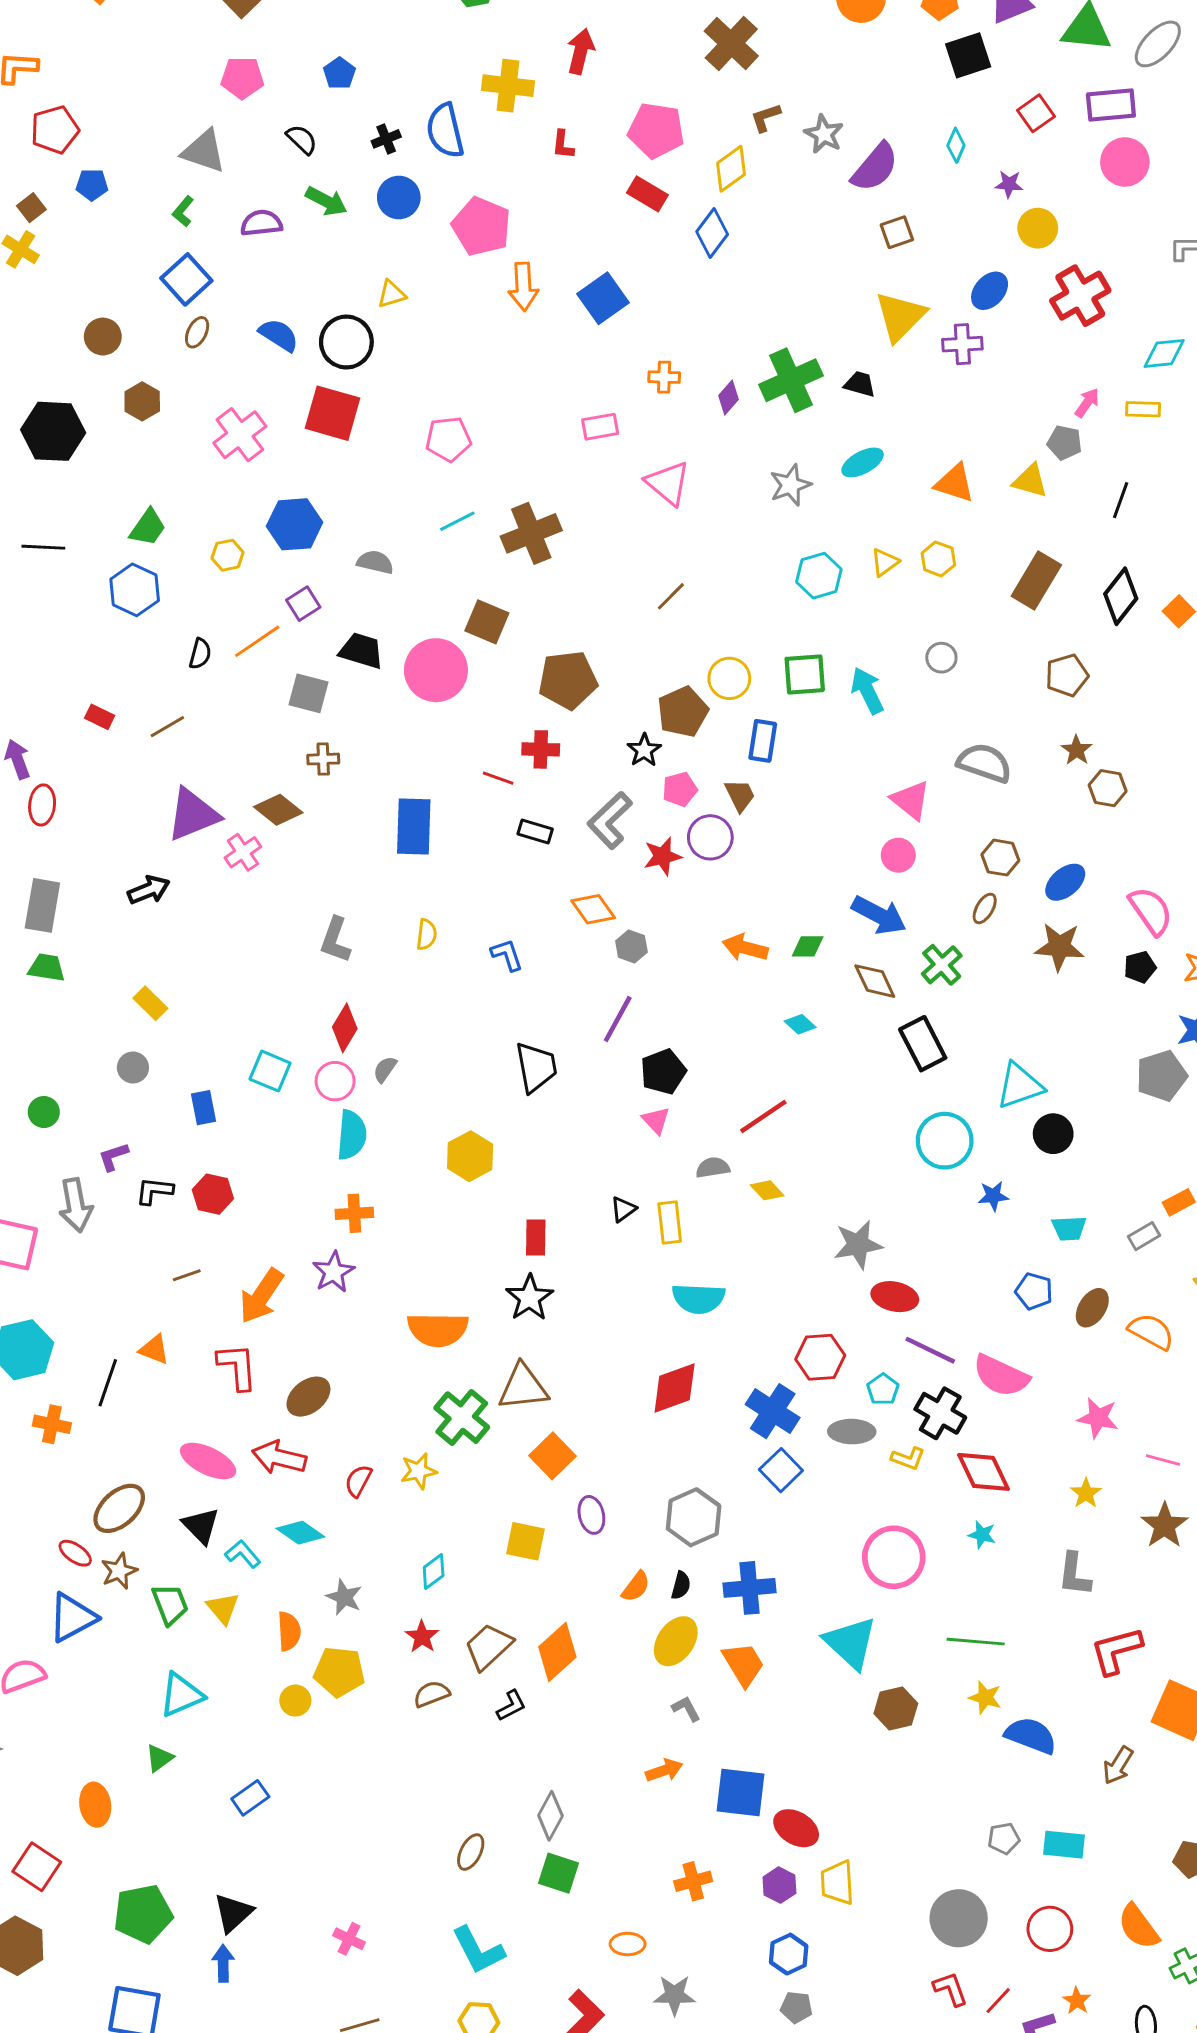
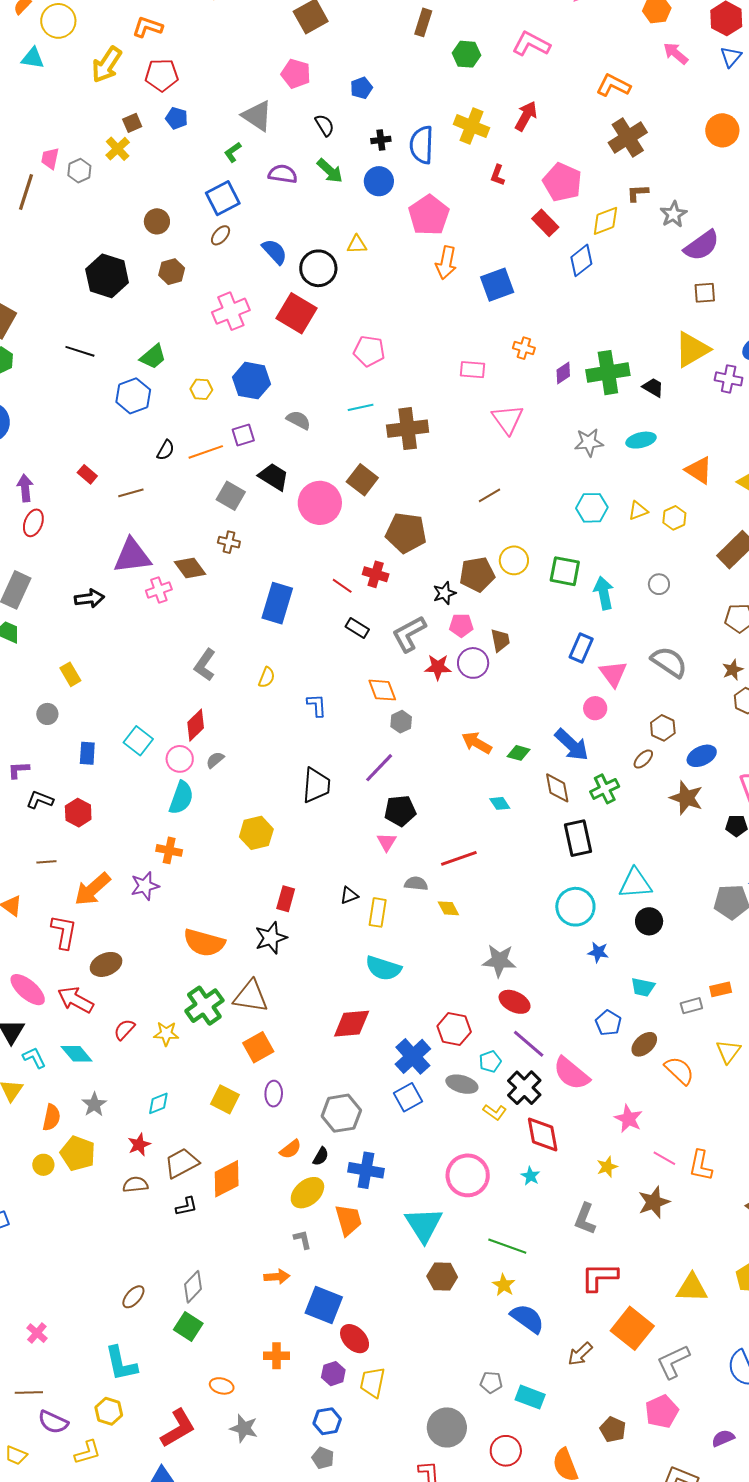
blue rectangle: (763, 741) -> (581, 648), moved

